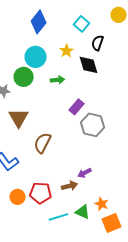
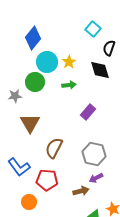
blue diamond: (39, 22) -> (33, 38), moved
yellow star: (67, 51) -> (69, 62), moved
gray hexagon: (93, 125) -> (94, 154), moved
red pentagon: (41, 193) -> (47, 180), moved

